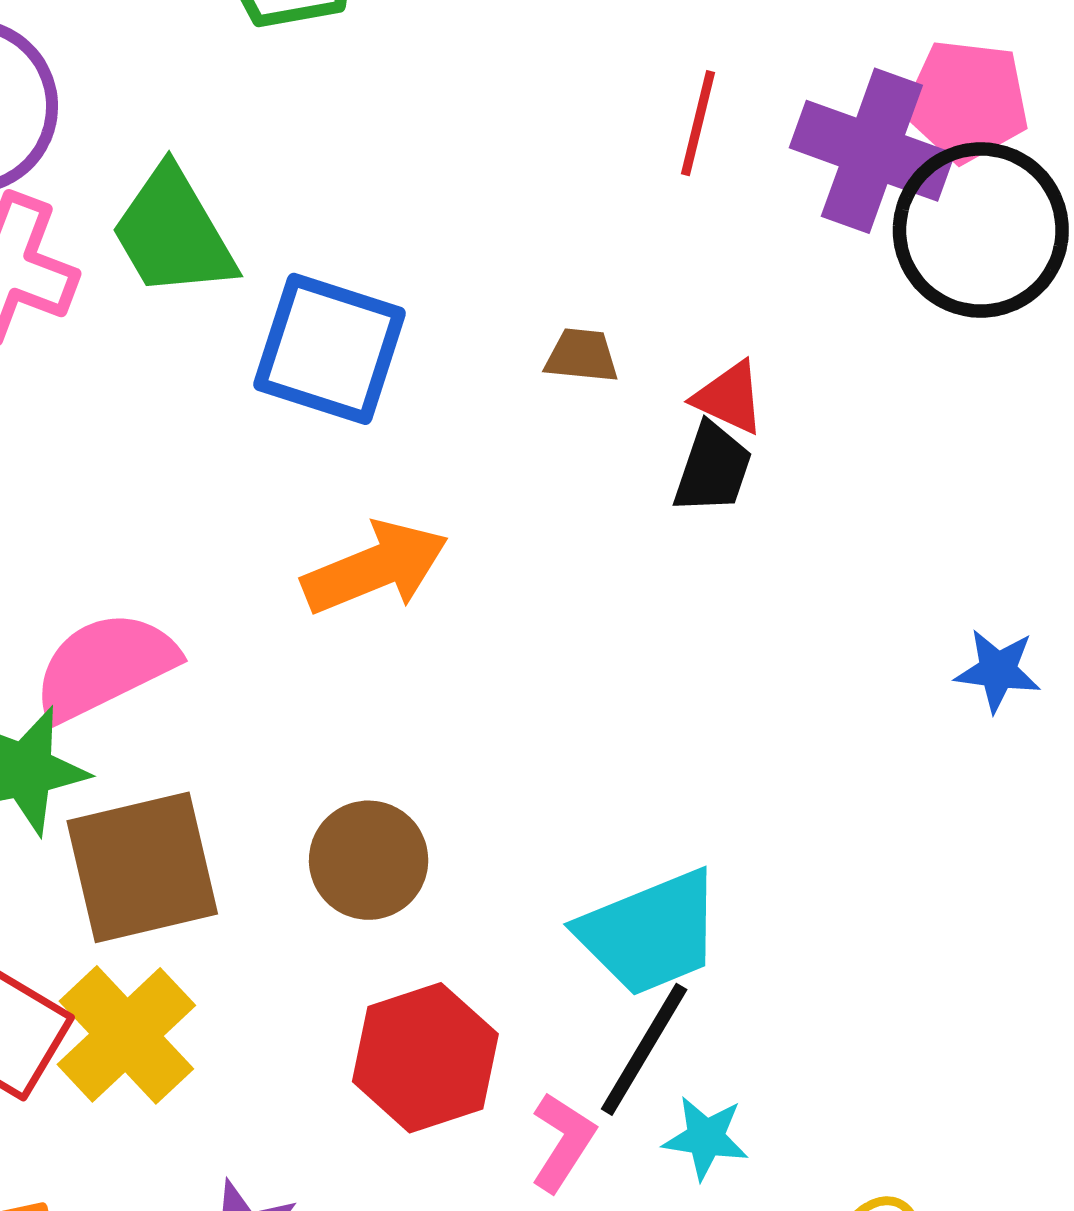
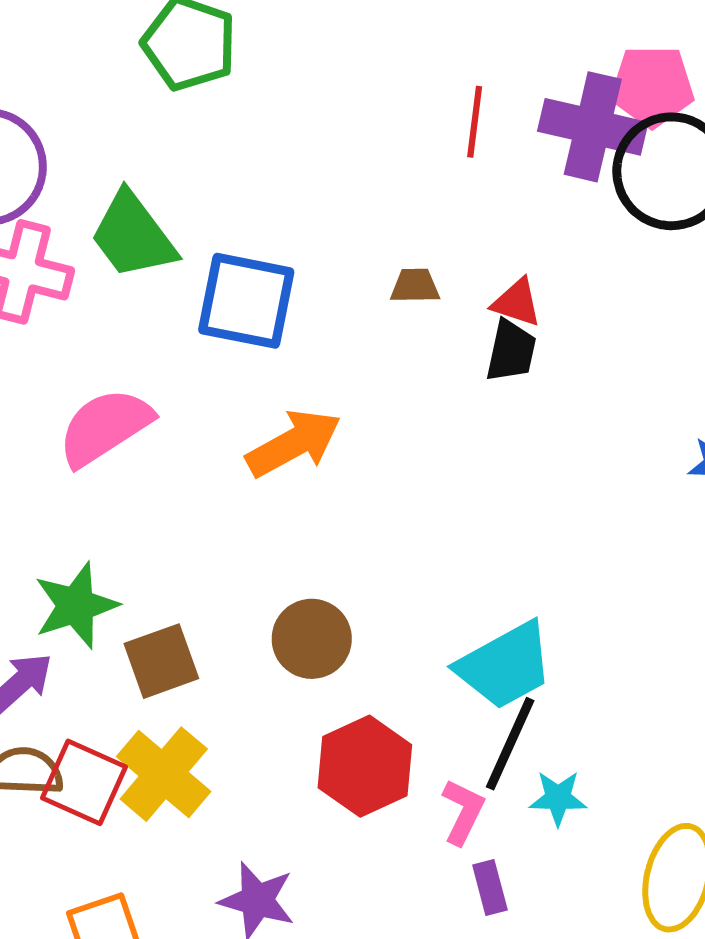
pink semicircle: (105, 666) -> (105, 427), moved
brown square: (142, 867) -> (161, 661), size x0.7

